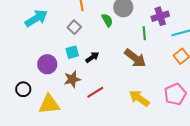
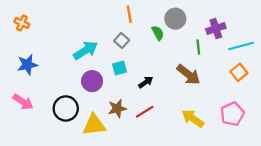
cyan arrow: (36, 18) -> (85, 50), moved
black arrow: (92, 57) -> (146, 82), moved
brown star: (72, 79) -> (117, 108), moved
black circle: (23, 89) -> (66, 108), size x1.5

